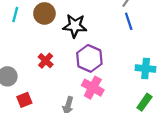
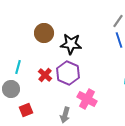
cyan line: (15, 15) -> (18, 67), moved
purple hexagon: (89, 58) -> (68, 73), moved

